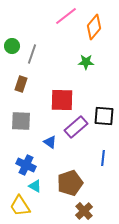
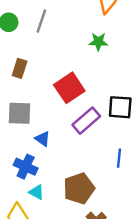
gray line: (32, 54) -> (41, 21), moved
red square: (62, 100) -> (69, 88), turned -35
blue triangle: (50, 142) -> (43, 139), moved

